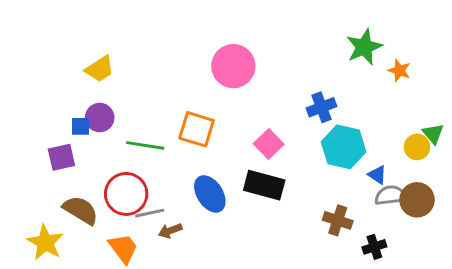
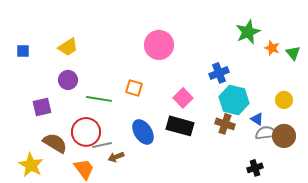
blue square: (81, 126) -> (23, 51), moved
orange square: (197, 129) -> (134, 88), size x0.7
green triangle: (433, 134) -> (293, 53), moved
brown cross: (338, 220) -> (225, 124), moved

